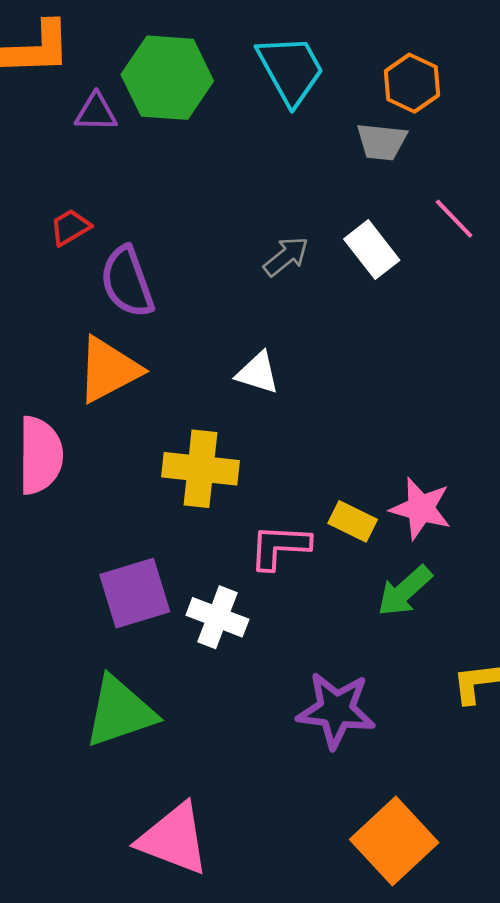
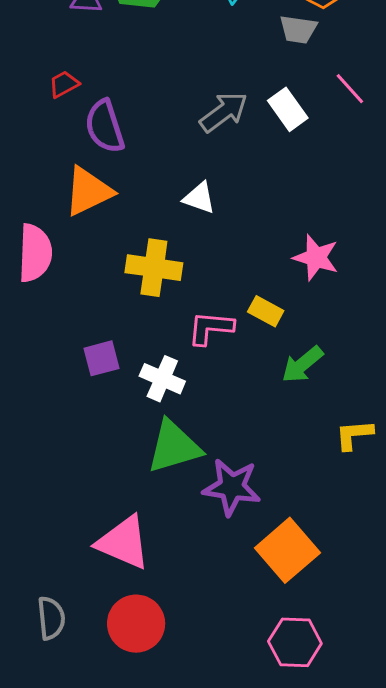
gray arrow: (286, 256) -> (224, 112), size x1.4
pink star: (421, 508) -> (316, 257), moved
purple square: (135, 593) -> (101, 358), size x0.7
purple star: (336, 710) -> (232, 487), moved
green triangle: (120, 712) -> (174, 447), moved

